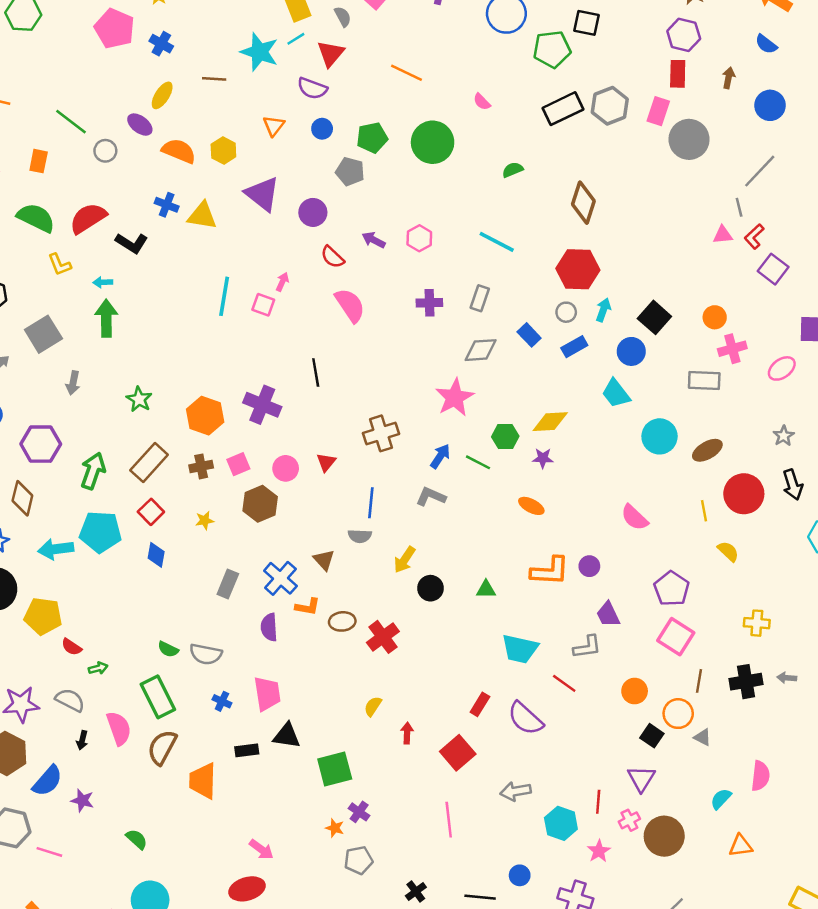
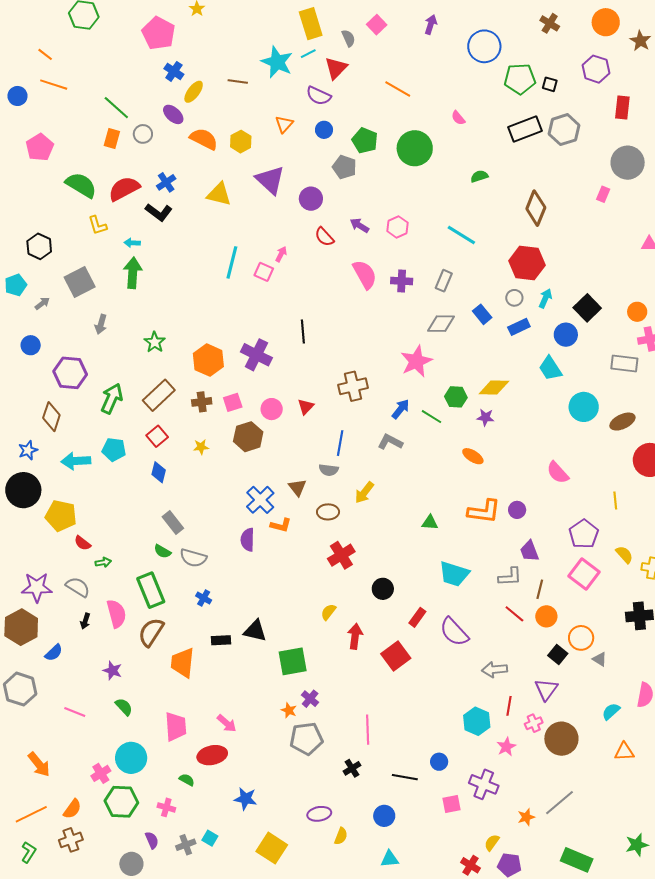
black square: (587, 23) -> (550, 84), moved, size x0.7
purple hexagon: (684, 35) -> (596, 69), moved
blue cross: (161, 44) -> (174, 71), moved
pink rectangle: (658, 111) -> (603, 194), moved, size x0.7
green pentagon: (372, 138) -> (365, 140), turned 30
orange rectangle: (39, 161) -> (112, 138), moved
blue cross: (167, 205) -> (166, 182), moved, turned 30
pink semicircle: (350, 305) -> (365, 274), moved
yellow line: (704, 511) -> (615, 500), moved
cyan pentagon: (100, 532) -> (114, 450), size x0.7
yellow semicircle: (728, 551) -> (624, 555), moved
gray rectangle: (228, 584) -> (173, 522), moved, turned -65
black circle: (430, 588) -> (383, 589), moved
brown ellipse: (342, 621) -> (328, 512), moved
brown line: (699, 681) -> (540, 589), moved
red line: (564, 683) -> (514, 614), moved
pink trapezoid: (267, 694) -> (176, 727), moved
red arrow: (407, 733) -> (355, 636), size x1.4
blue semicircle: (47, 781) -> (54, 653), size x0.7
gray arrow: (516, 791) -> (495, 670), moved
purple star: (82, 800) -> (112, 671), moved
pink line: (449, 820) -> (368, 730), moved
pink line: (49, 852) -> (75, 712), moved
gray pentagon: (358, 860) -> (306, 739), size x1.4

